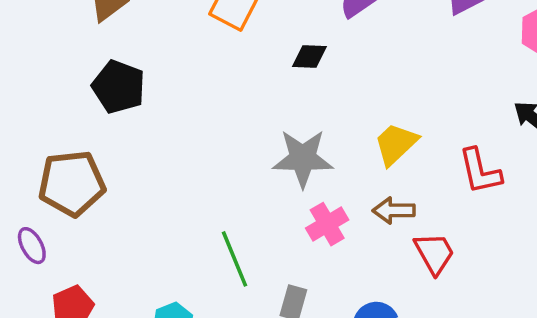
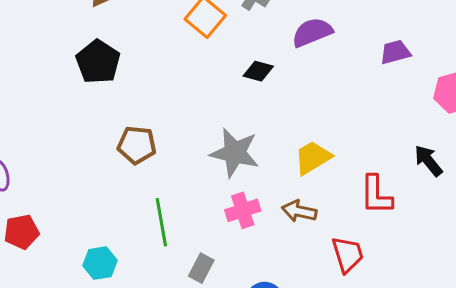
brown pentagon: (72, 183) -> (137, 145), moved, size x0.7
red trapezoid: (434, 253) -> (348, 254), moved

